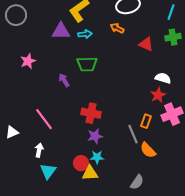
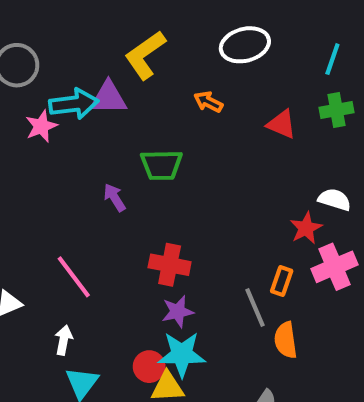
orange arrow: (117, 28) -> (208, 102), moved
cyan arrow: (85, 34) -> (74, 104), moved, size x1.6
pink star: (28, 61) -> (41, 126), moved
white semicircle: (163, 78) -> (334, 200), moved
orange semicircle: (148, 150) -> (286, 340), turned 36
cyan star: (97, 157) -> (182, 354), size x1.6

